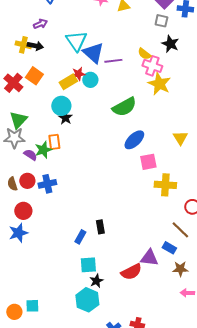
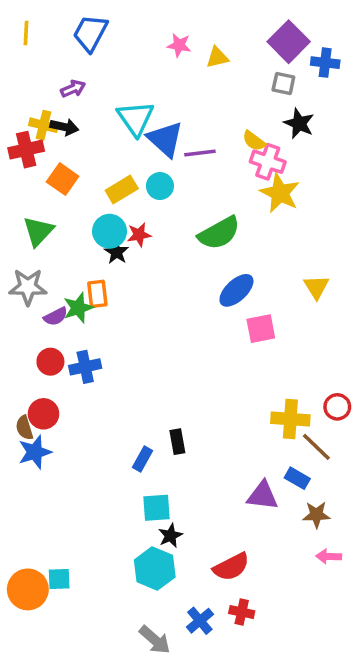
red star: (78, 74) -> (139, 235), moved
red cross: (13, 83) -> (26, 150), moved, turned 36
green triangle: (18, 120) -> (38, 231), moved
purple semicircle: (30, 155) -> (56, 316), turned 120
brown semicircle: (12, 184) -> (24, 428), moved
yellow cross: (165, 185) -> (290, 419), moved
red semicircle: (131, 272) -> (231, 567), moved
orange circle: (14, 312) -> (28, 589), size x1.5

